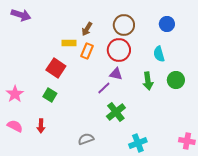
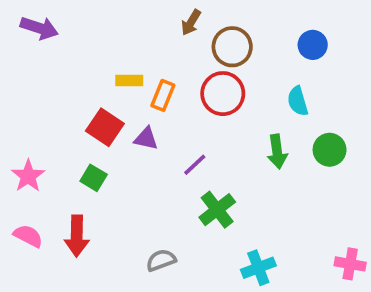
brown arrow: (87, 29) -> (191, 22), moved
purple triangle: (116, 74) -> (146, 139), moved
red arrow: (41, 126) -> (77, 236), size x1.5

